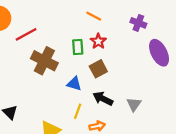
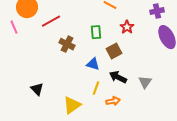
purple cross: (138, 23) -> (157, 11), moved, turned -32
red star: (98, 41) -> (127, 27), moved
brown cross: (44, 61) -> (67, 44), size x0.7

